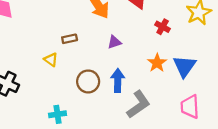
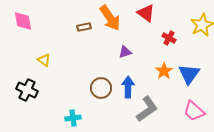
brown rectangle: (70, 39) -> (84, 27), moved
yellow triangle: (51, 60) -> (44, 60), moved
pink trapezoid: (190, 107) -> (194, 111), turned -45

